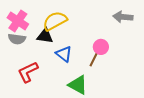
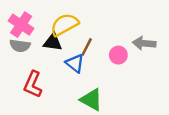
gray arrow: (123, 17) -> (144, 43), moved
brown line: (94, 59) -> (87, 47), moved
red L-shape: (28, 72) -> (33, 84), turned -40

